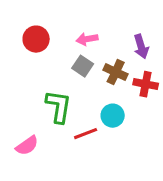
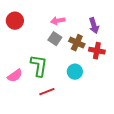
red circle: (36, 39) -> (15, 21), moved
red line: (86, 134) -> (47, 92), moved
pink semicircle: (27, 146) -> (15, 76), moved

